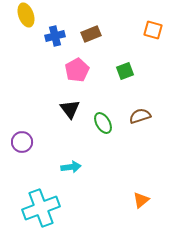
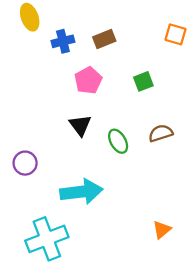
cyan arrow: (71, 167) -> (81, 192), size x1.8

